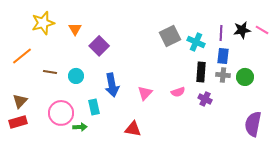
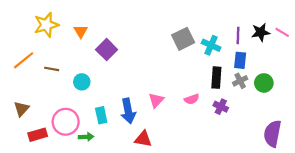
brown line: (50, 72) -> (52, 69), moved
gray cross: (223, 75) -> (240, 81), turned -32
blue arrow: (112, 85) -> (128, 111), moved
red rectangle: (18, 122) -> (38, 135), moved

